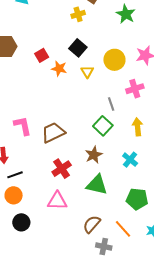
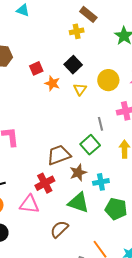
brown trapezoid: (53, 133) -> (59, 155), moved
cyan cross: (130, 160) -> (101, 182), moved, turned 35
green pentagon: (137, 199) -> (116, 209), moved
pink triangle: (57, 201) -> (29, 204), moved
brown semicircle: (92, 224) -> (59, 229), moved

